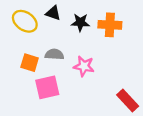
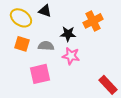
black star: (80, 22) -> (68, 34), moved
orange cross: (110, 25) -> (93, 21), turned -30
orange square: (30, 63) -> (22, 44), moved

